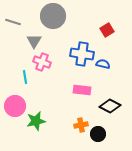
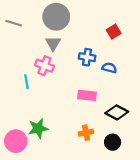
gray triangle: (34, 41) -> (53, 43), moved
blue cross: (82, 54) -> (87, 57), size x0.7
pink circle: (15, 106) -> (16, 141), moved
black circle: (98, 134) -> (113, 142), moved

